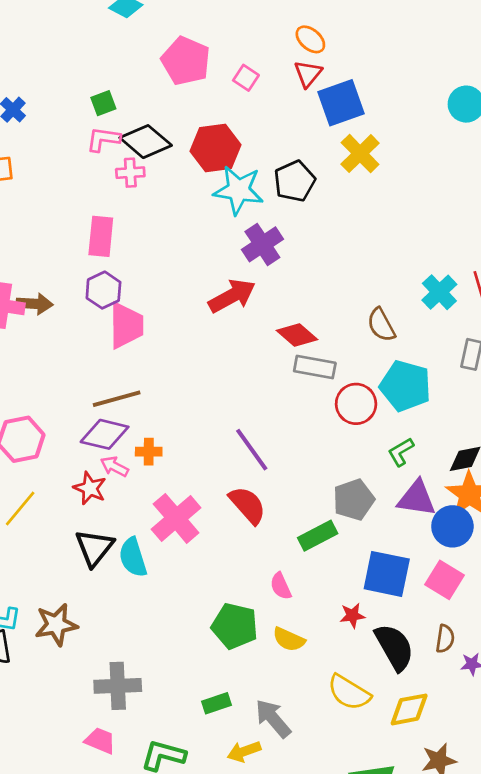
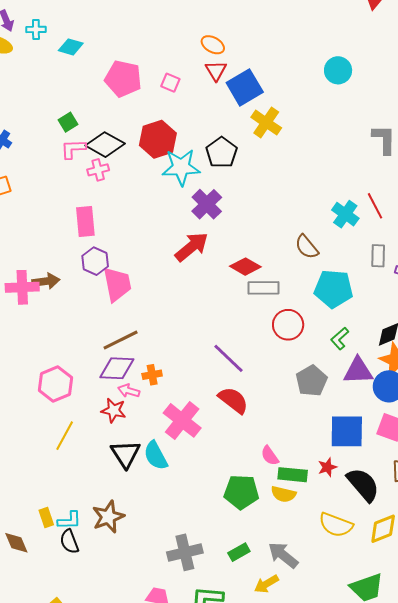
red circle: (356, 404) -> (288, 325), moved
green rectangle: (318, 536) -> (293, 475), moved, turned 44
gray cross: (118, 686) -> (185, 552), moved

